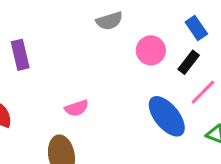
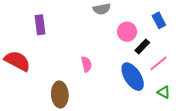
black rectangle: (189, 62) -> (142, 46), moved
pink semicircle: (77, 108) -> (86, 64), moved, turned -91

